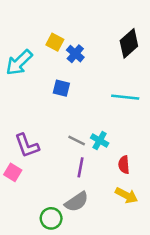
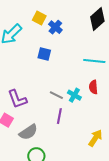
red semicircle: (124, 165) -> (93, 87), moved
yellow arrow: (126, 195) -> (95, 138), turned -84
gray semicircle: (77, 202) -> (28, 132), moved

